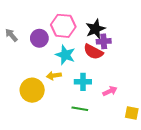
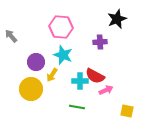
black star: (95, 29) -> (117, 19), moved
purple circle: (39, 38) -> (36, 62), moved
red semicircle: (93, 52) -> (95, 76), moved
yellow arrow: (54, 76) -> (52, 75), turned -48

